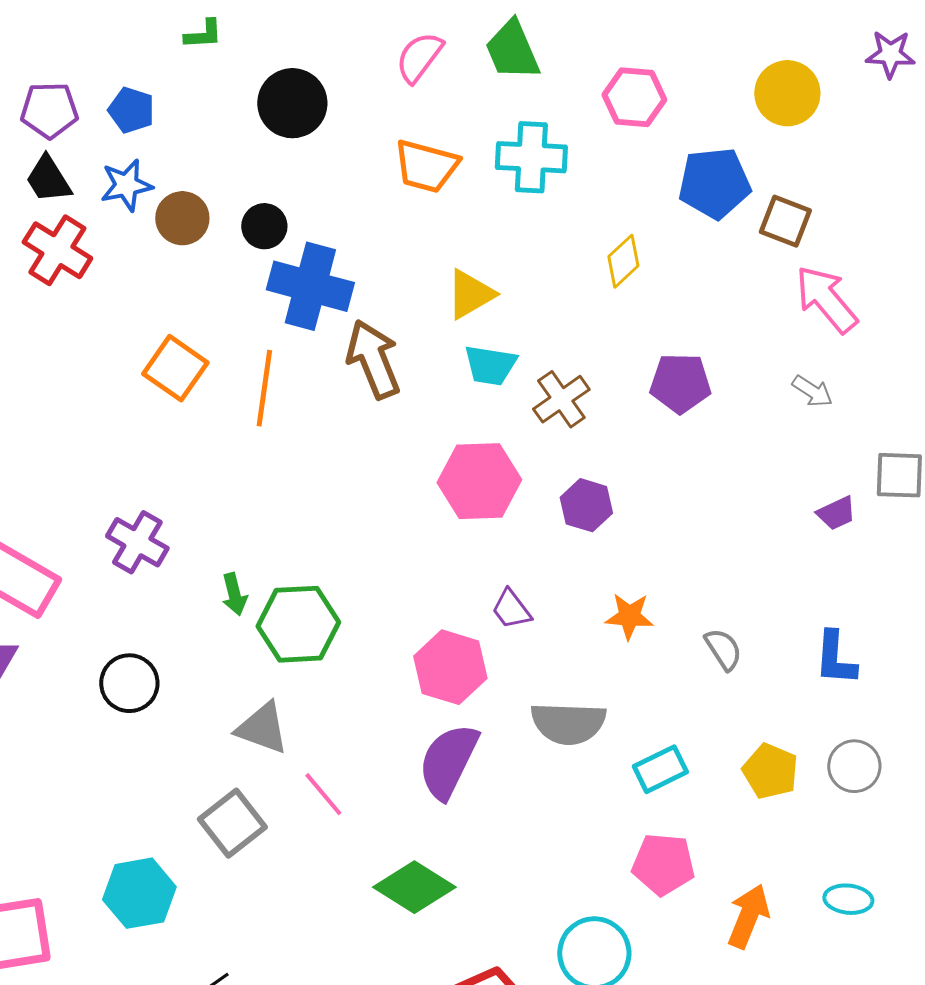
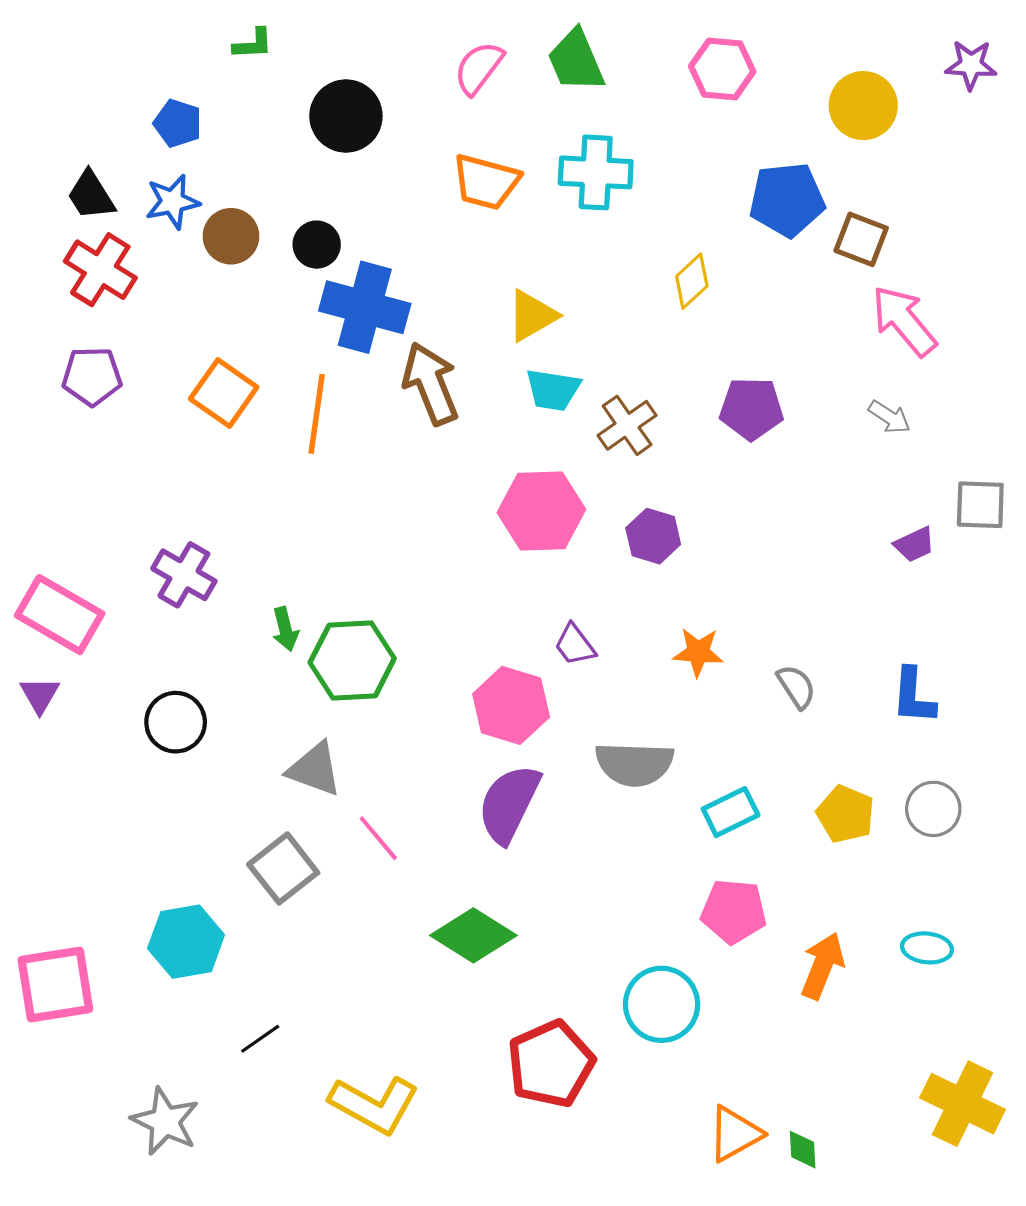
pink hexagon: (634, 97) -> (722, 69), moved
purple pentagon: (49, 110) -> (92, 376), moved

